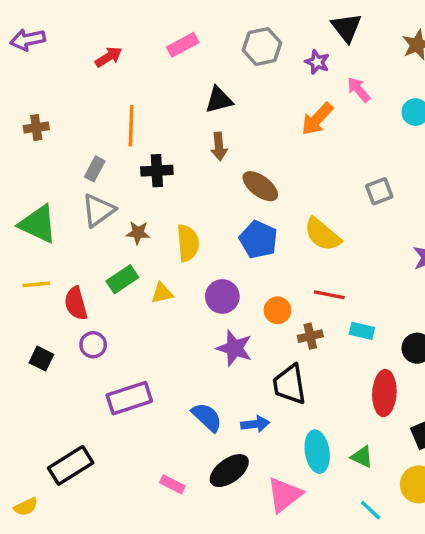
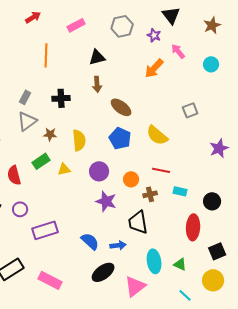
red arrow: (109, 57) -> (33, 17), moved
orange line: (131, 126) -> (46, 55), moved
purple circle: (93, 345) -> (20, 209), moved
pink rectangle: (172, 484) -> (50, 280), moved, size x1.6

